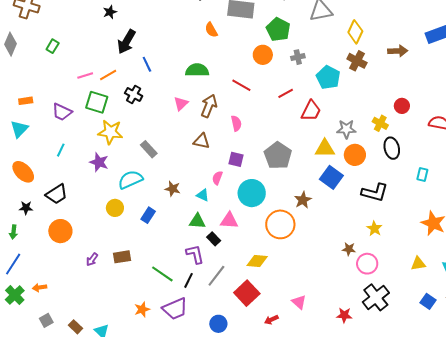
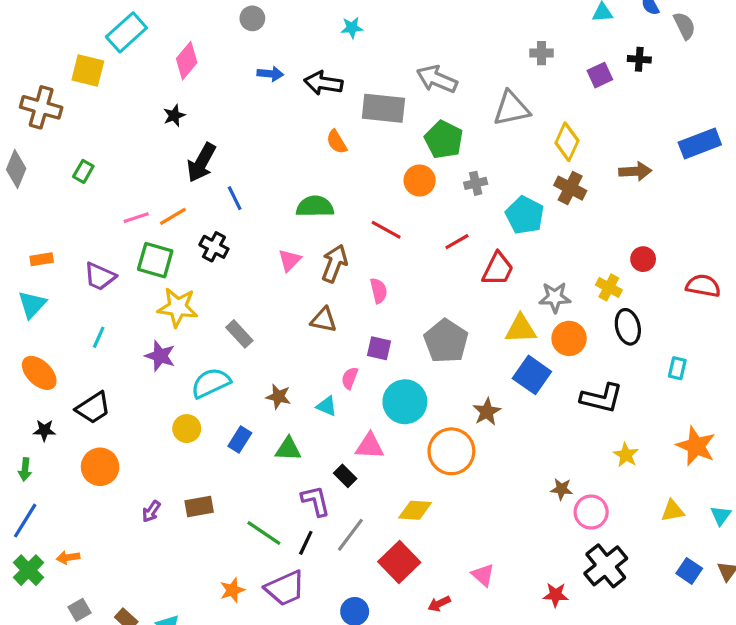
green triangle: (197, 221) -> (288, 449), moved
yellow star: (374, 228) -> (626, 455), moved

